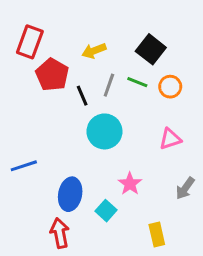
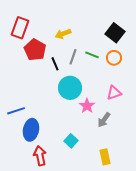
black square: (151, 49) -> (115, 33), moved
pink star: (130, 184) -> (87, 106), moved
gray arrow: (185, 188) -> (104, 120), moved
blue ellipse: (70, 194) -> (31, 130), moved

